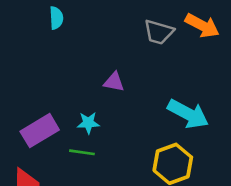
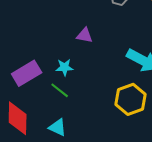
green line: (82, 152) -> (60, 90), turned 30

